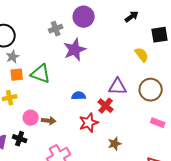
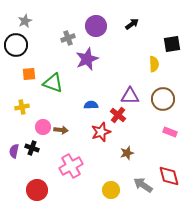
black arrow: (132, 17) -> (132, 24), moved
yellow semicircle: (142, 55) -> (154, 64), turned 35
gray star: (13, 57) -> (25, 21), moved
orange square: (17, 75) -> (29, 74), moved

